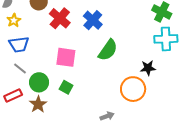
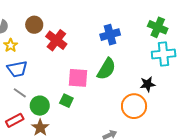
blue cross: (93, 20) -> (110, 35), moved, turned 36
pink square: (66, 57) -> (78, 78), moved
green square: (66, 87) -> (66, 101), moved

